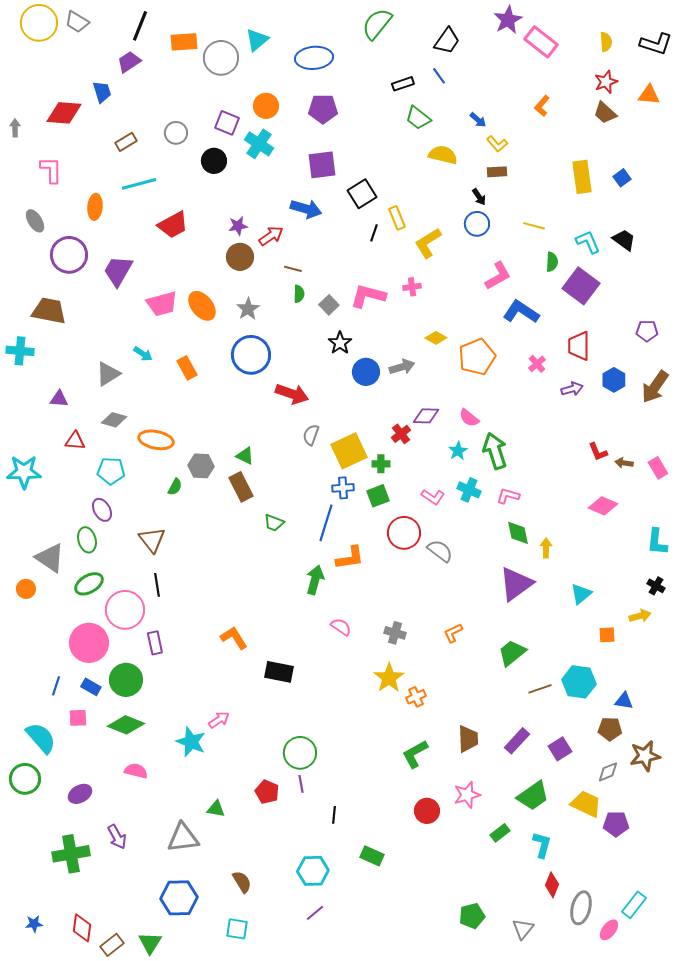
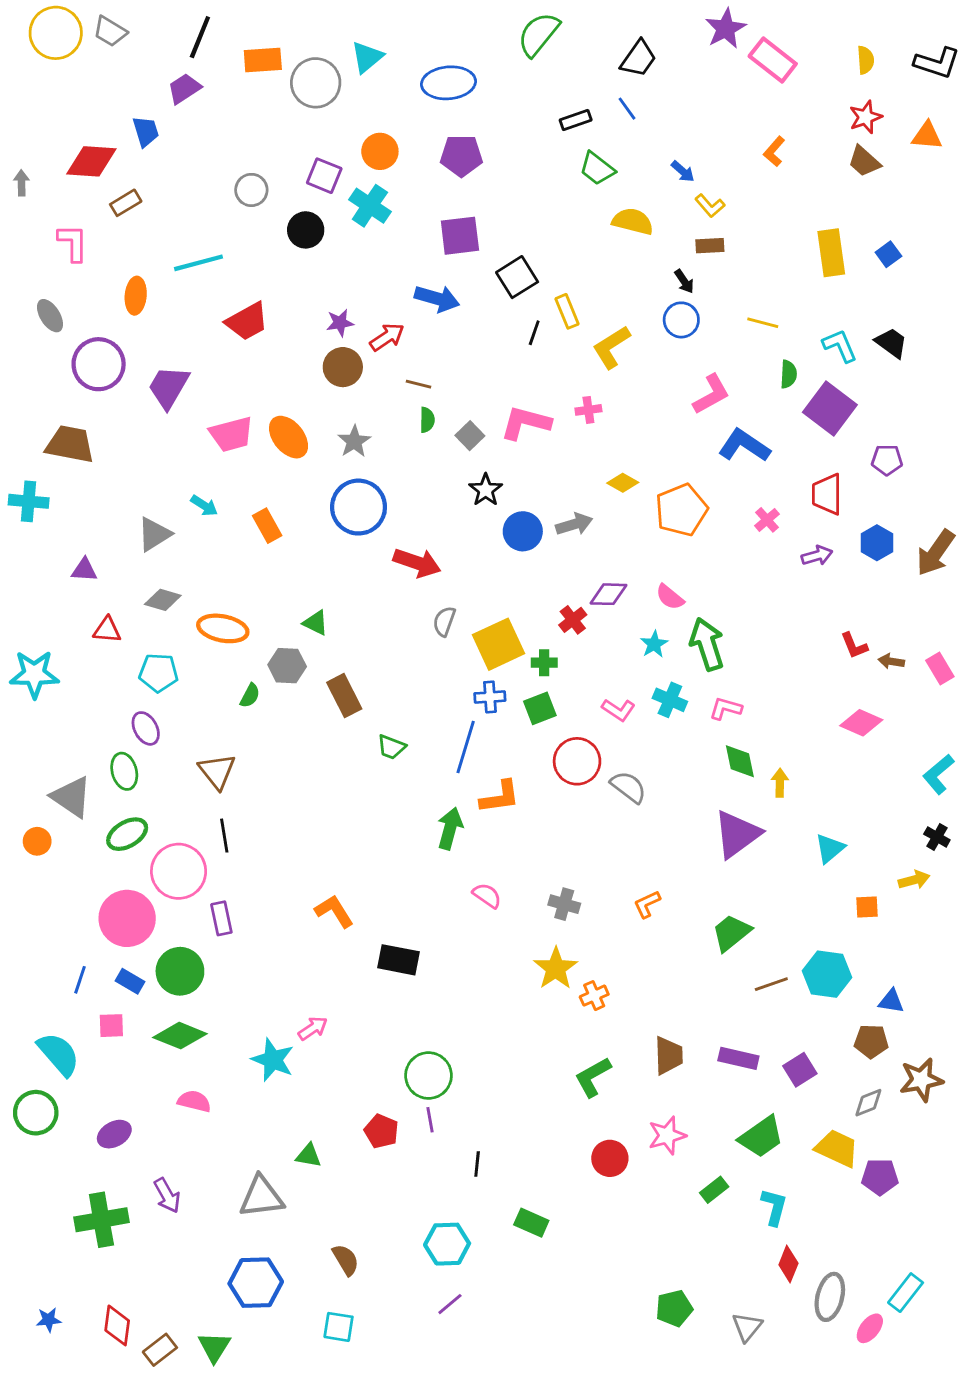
brown rectangle: (126, 142) -> (126, 203), moved
purple pentagon: (647, 331) -> (887, 460), moved
green triangle: (245, 456) -> (316, 623), moved
cyan L-shape: (657, 542) -> (938, 774), turned 44
purple rectangle: (517, 741) -> (738, 1058), turned 60

